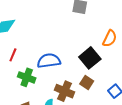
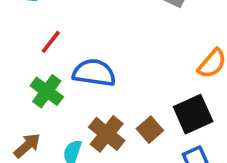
red line: (13, 55) -> (51, 42), moved
black square: (90, 58) -> (193, 114), moved

